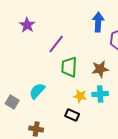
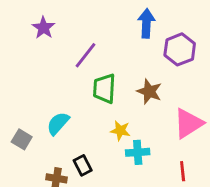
brown star: (100, 69) -> (149, 91), turned 30
cyan cross: (100, 94) -> (138, 152), moved
black rectangle: (72, 115) -> (83, 165), moved, turned 40

